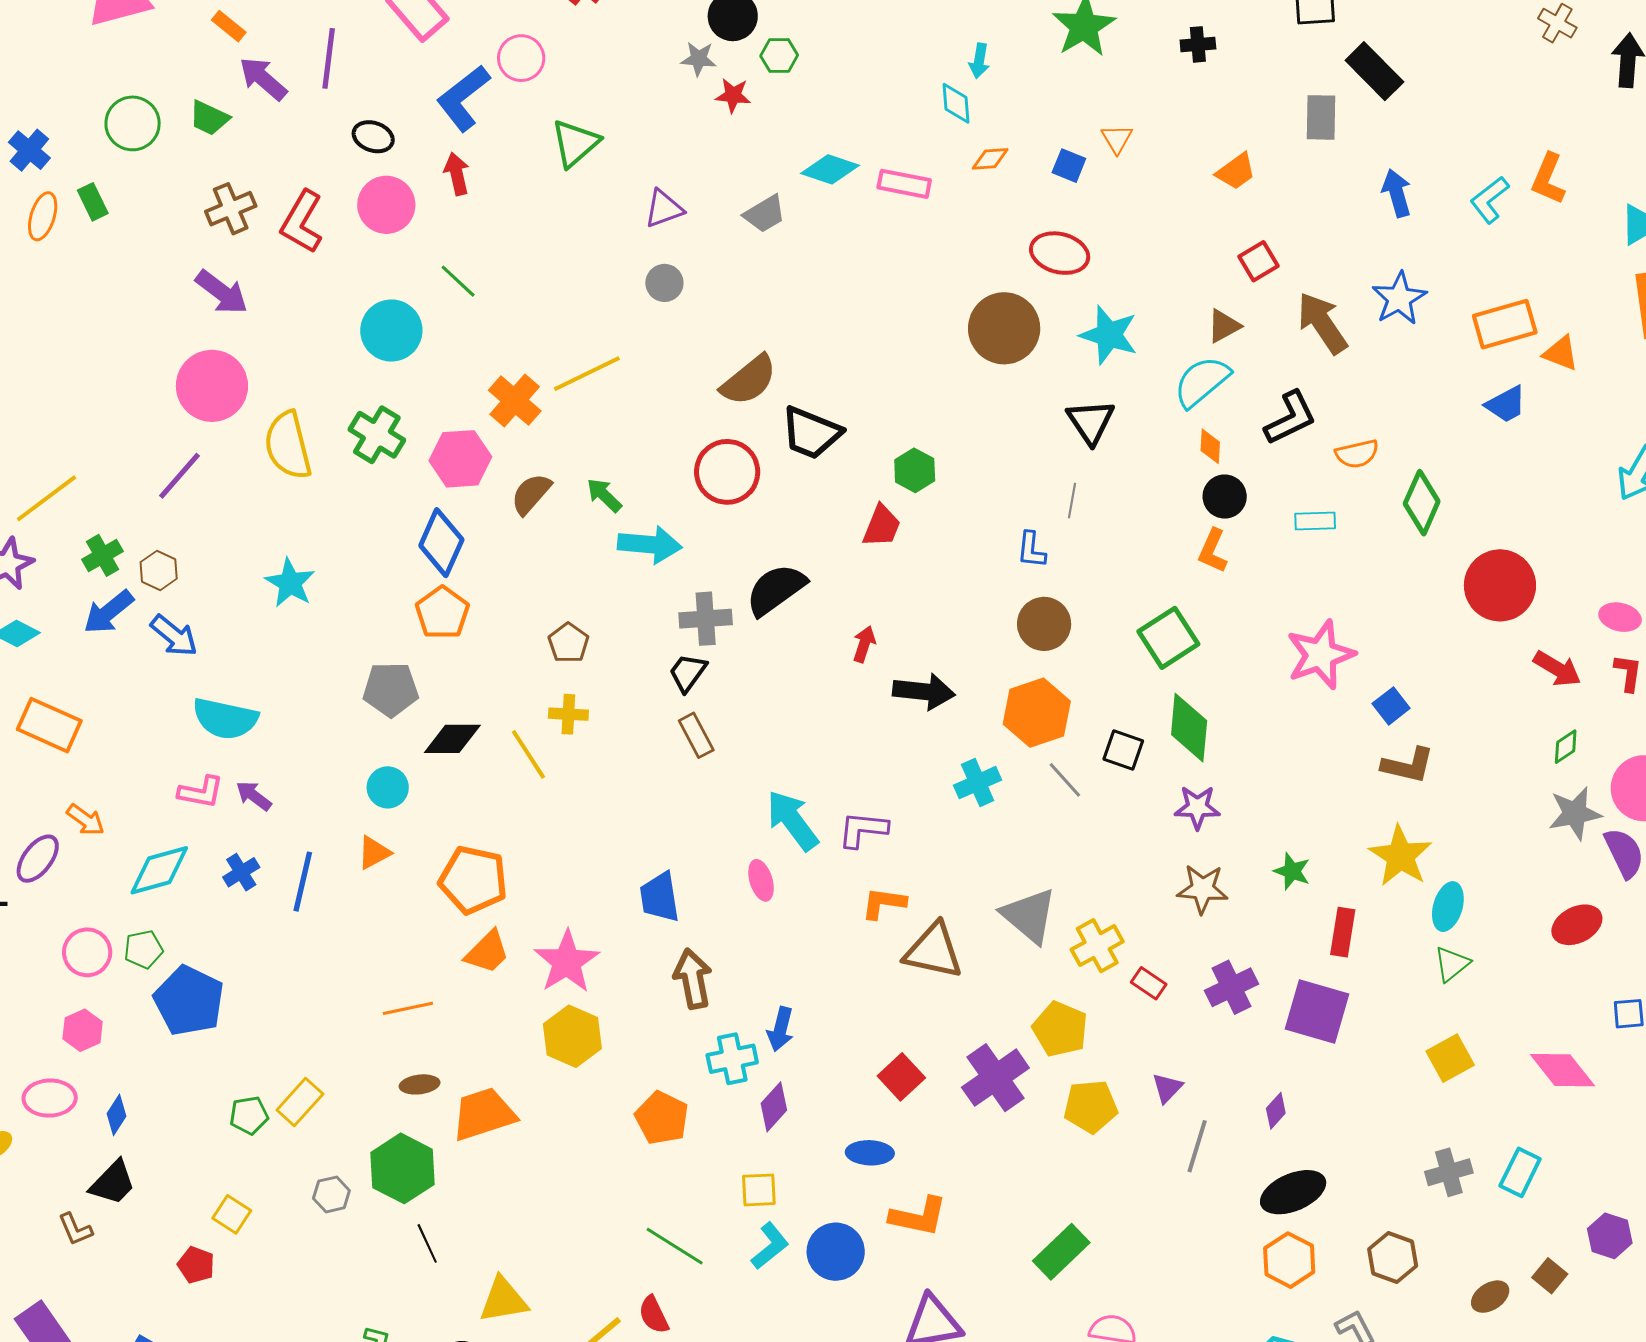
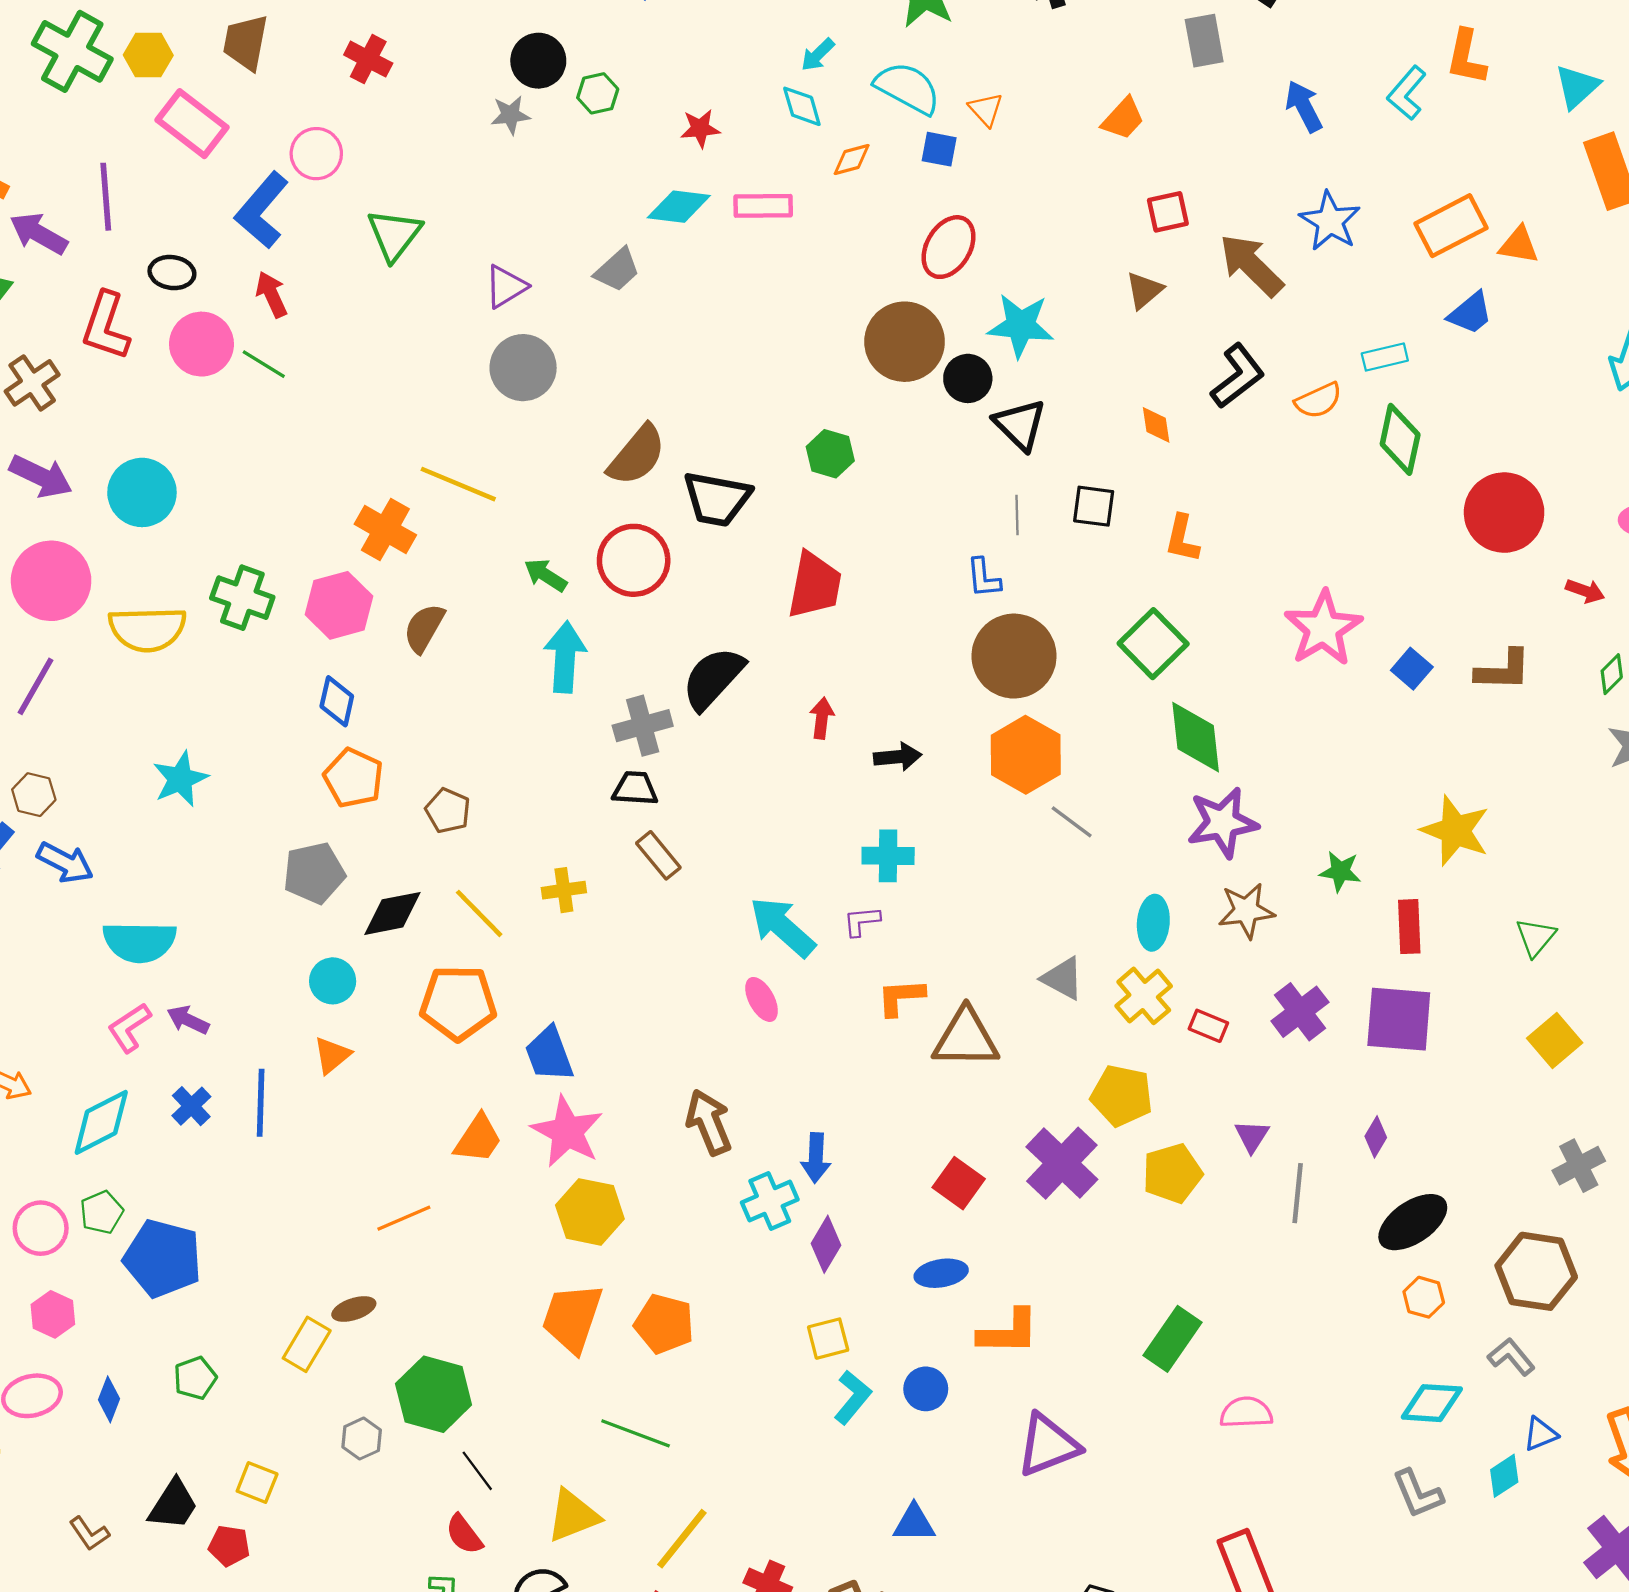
cyan arrow: (979, 61) -> (818, 55), turned 48
red star: (733, 95) -> (700, 129), moved
red L-shape: (302, 222) -> (106, 326), moved
red ellipse: (1060, 253) -> (949, 247), turned -62
red square: (1259, 261) -> (1168, 212), turned 30
green line: (458, 281) -> (264, 364), moved
gray circle: (664, 283) -> (523, 368), size x1.6
cyan circle: (391, 331) -> (142, 492), moved
yellow line: (587, 374) -> (458, 484), turned 60
cyan semicircle: (1202, 382) -> (908, 88), moved, turned 80
yellow semicircle: (288, 445) -> (147, 629), turned -66
green hexagon: (915, 470) -> (830, 454), moved
green arrow: (604, 495) -> (545, 575), moved
black circle: (1225, 497) -> (968, 378), moved
cyan rectangle: (1315, 521) -> (1385, 357), moved
red trapezoid: (882, 526) -> (815, 585), size x1.4
blue diamond: (441, 543) -> (337, 701), size x0.7
cyan arrow: (650, 545) -> (565, 657), turned -80
cyan star: (290, 583) -> (180, 779), turned 30
brown circle: (1044, 624) -> (1014, 656), size x1.4
brown pentagon: (568, 643) -> (448, 811), moved
red arrow: (1557, 669) -> (1585, 591), size x0.7
black trapezoid: (688, 673) -> (635, 789), turned 69
black arrow: (924, 692) -> (898, 757), size x0.7
yellow cross: (568, 714) -> (564, 890), moved
black square: (1123, 750) -> (1094, 506), moved
brown L-shape: (1408, 765) -> (1503, 670), moved
cyan cross: (978, 783) -> (888, 856), moved, turned 36
pink L-shape: (201, 792) -> (129, 1028), turned 147
purple star: (1197, 807) -> (1222, 823), size x1.4
purple L-shape: (863, 829) -> (862, 921), size x0.7
orange pentagon: (473, 880) -> (458, 1003), moved
blue trapezoid: (660, 897) -> (549, 1054), moved
cyan ellipse: (1448, 907) -> (1153, 923), moved
gray triangle: (1029, 916) -> (1063, 978), size x0.7
brown ellipse: (420, 1084) -> (354, 1309), moved
orange trapezoid: (484, 1114) -> (572, 1318), moved, turned -42
green pentagon: (249, 1115) -> (195, 1378), moved
orange pentagon: (662, 1118) -> (664, 1324), moved
black trapezoid: (113, 1183) -> (173, 1505), moved
green line: (675, 1246) -> (636, 1433), moved
blue circle: (836, 1252) -> (926, 1389), size x0.7
brown hexagon: (1393, 1257) -> (1536, 1271), size x1.4
orange hexagon: (1289, 1260) -> (1424, 1297), size x0.7
red semicircle: (654, 1315) -> (464, 1534), moved

